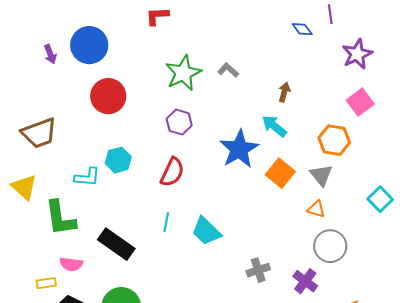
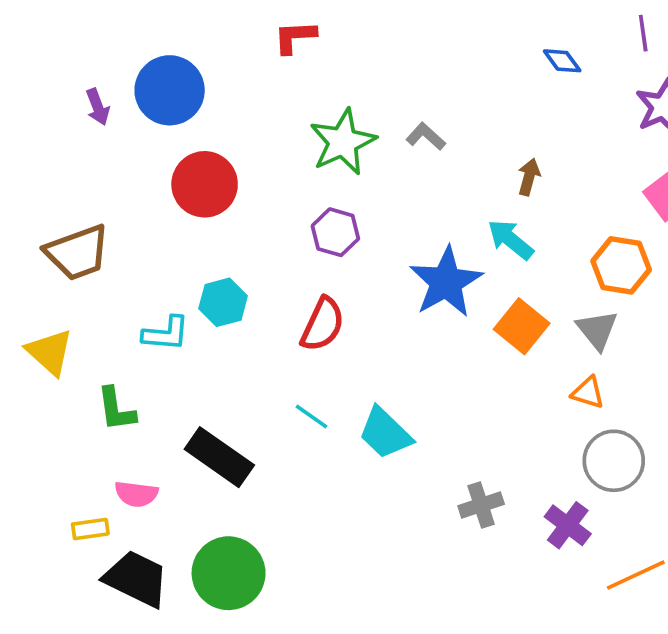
purple line: (330, 14) -> (643, 33), moved
green L-shape: (60, 218) -> (116, 409), size x0.7
cyan line: (166, 222) -> (311, 417), turned -66

